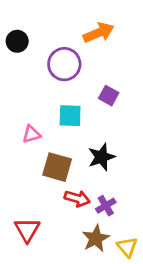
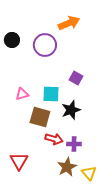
black circle: (17, 41) -> (12, 40), moved
purple square: (109, 96) -> (76, 78), moved
cyan square: (70, 116) -> (51, 94), moved
purple cross: (106, 206) -> (74, 144), turned 32

